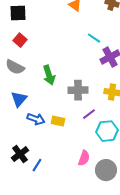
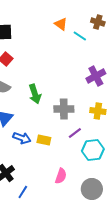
cyan line: (94, 38) -> (80, 36), moved
pink semicircle: (84, 158) -> (61, 176), moved
blue line: (37, 165) -> (23, 192), moved

